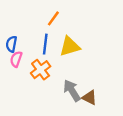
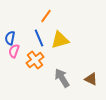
blue line: (45, 44) -> (39, 38), turned -30
brown triangle: (89, 98) -> (91, 79), moved

